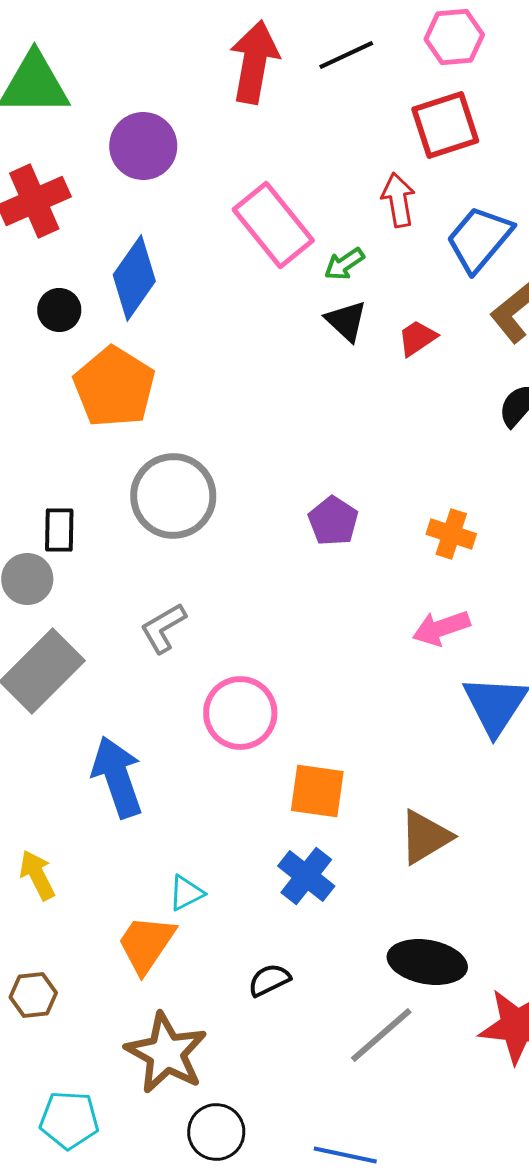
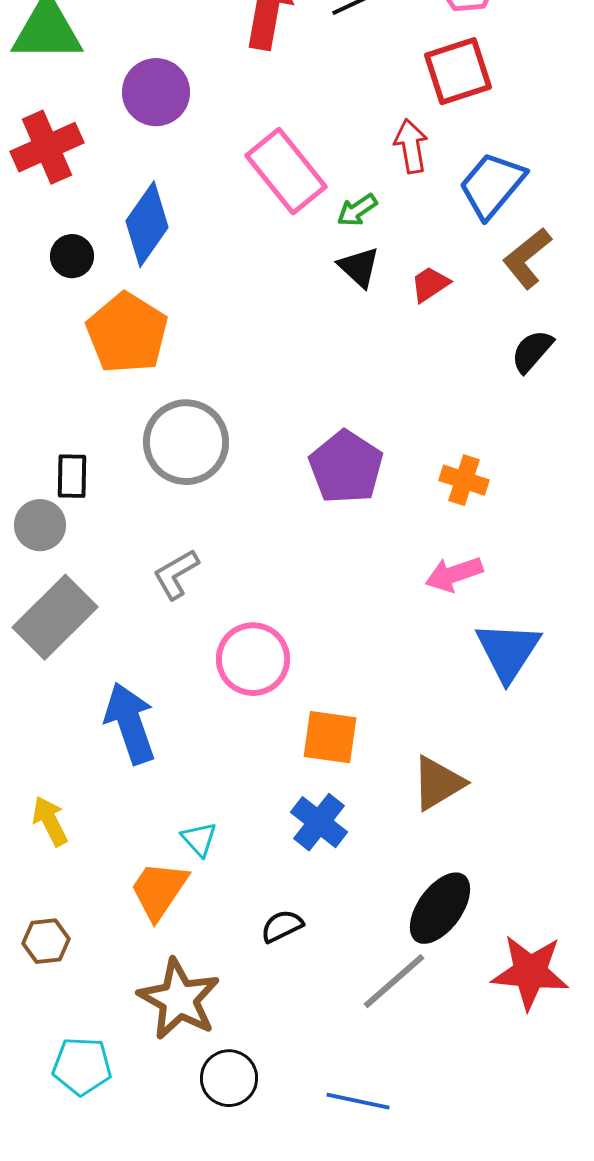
purple pentagon: (333, 521) -> (346, 467), size x1.5
cyan triangle: (186, 893) -> (199, 839), turned -45
black ellipse: (427, 962) -> (440, 908), turned -64

